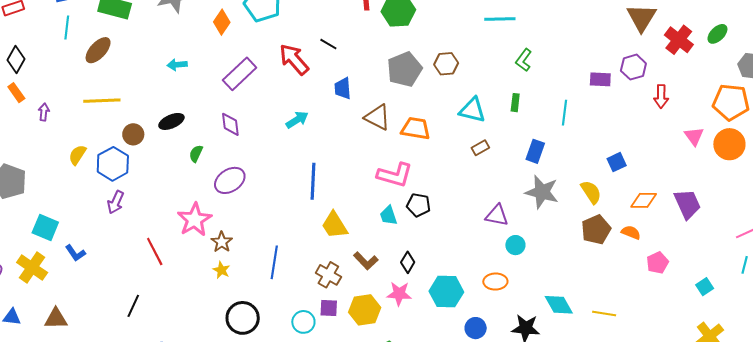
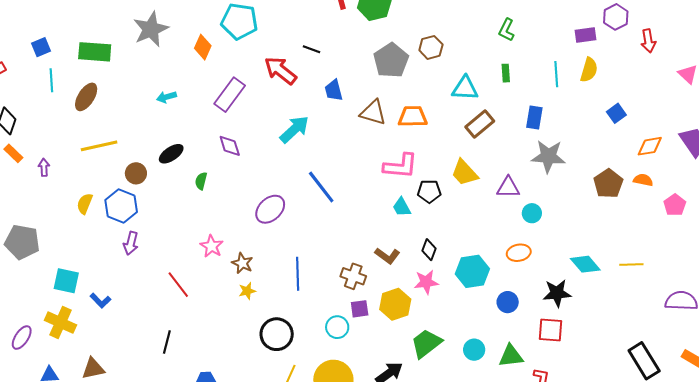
cyan arrow: (297, 120) -> (294, 129), size x1.4
brown rectangle: (480, 148) -> (480, 124), size x1.6
purple ellipse: (230, 180) -> (270, 209), moved
blue line: (313, 181) -> (321, 187), turned -30
yellow semicircle: (591, 192) -> (589, 70), moved, turned 60
pink star: (194, 220) -> (212, 246), size x0.7
yellow trapezoid: (335, 225) -> (465, 173), moved
yellow star: (221, 270) -> (247, 291), turned -30

